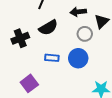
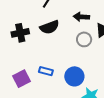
blue rectangle: (52, 58) -> (46, 71), moved
blue circle: (78, 58) -> (74, 76), moved

